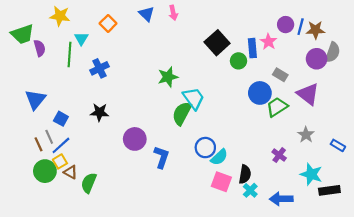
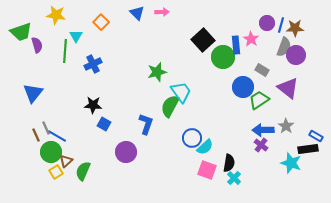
pink arrow: (173, 13) -> (162, 12), turned -80
gray semicircle: (333, 52) -> (284, 47), moved
green circle: (238, 61) -> (223, 57), size x1.5
blue square: (61, 119) -> (104, 124), moved
purple circle: (135, 139) -> (126, 152), moved
blue line: (61, 145) -> (57, 136), turned 72
blue L-shape: (161, 157) -> (146, 124), moved
yellow square: (60, 161) -> (56, 172), moved
green circle: (45, 171) -> (51, 152), moved
brown triangle: (71, 172) -> (66, 161), turned 48
black rectangle: (329, 190) -> (308, 149), moved
blue arrow: (281, 199) -> (263, 130), moved

